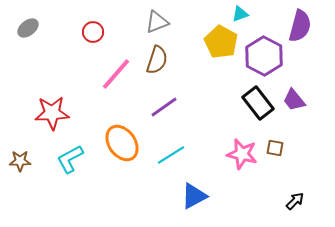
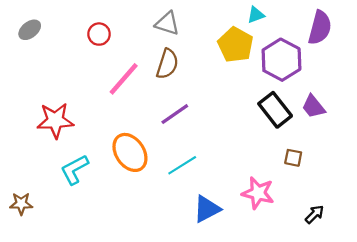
gray triangle: (157, 22) -> (167, 23), turned 40
pink star: (242, 154) -> (258, 193), moved
brown star: (20, 161) -> (21, 204), moved

